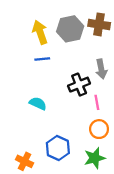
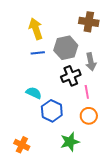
gray hexagon: (70, 29) -> (66, 48), moved
blue hexagon: (58, 148) -> (52, 111), moved
green star: (95, 158) -> (70, 142), moved

